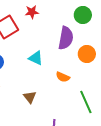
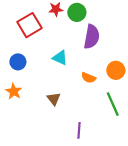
green circle: (83, 15) -> (77, 12), moved
orange circle: (87, 54) -> (116, 70), moved

